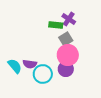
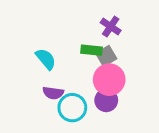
green rectangle: (56, 25) -> (91, 50), moved
cyan semicircle: (15, 66) -> (46, 59), moved

